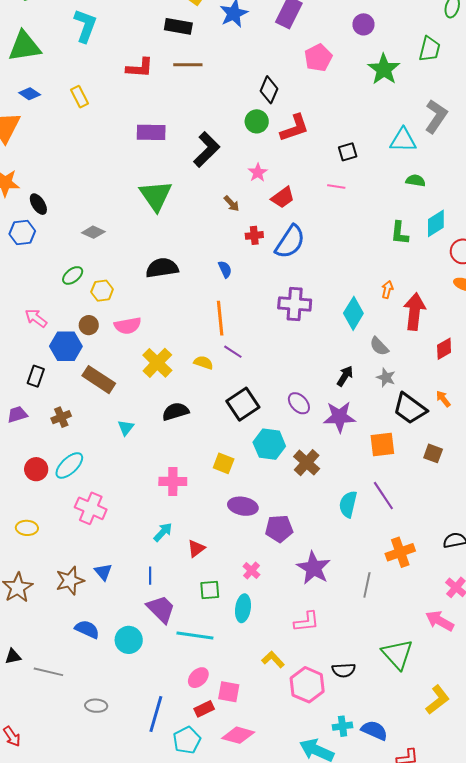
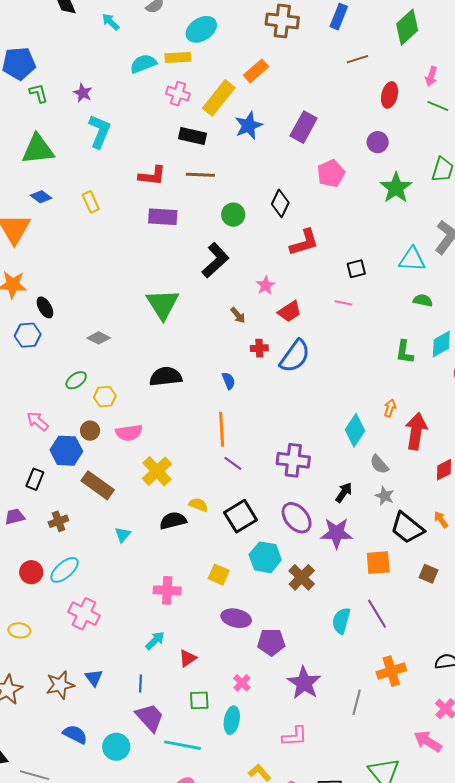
green circle: (257, 121) -> (233, 215), moved
purple rectangle: (151, 132) -> (163, 217), moved
purple cross: (295, 304) -> (293, 460), moved
yellow semicircle: (203, 363) -> (198, 505), moved
purple ellipse: (299, 403) -> (297, 518), size x1.4

